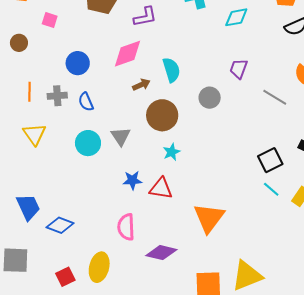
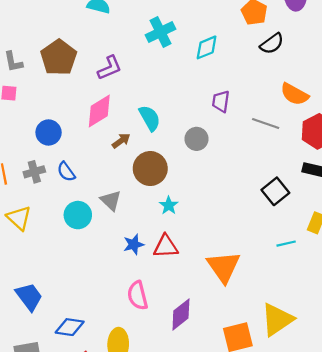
cyan line: (271, 189) -> (286, 244), moved, turned -42
blue diamond: (60, 225) -> (70, 327), moved
purple diamond: (161, 253) -> (181, 315), turned -40

